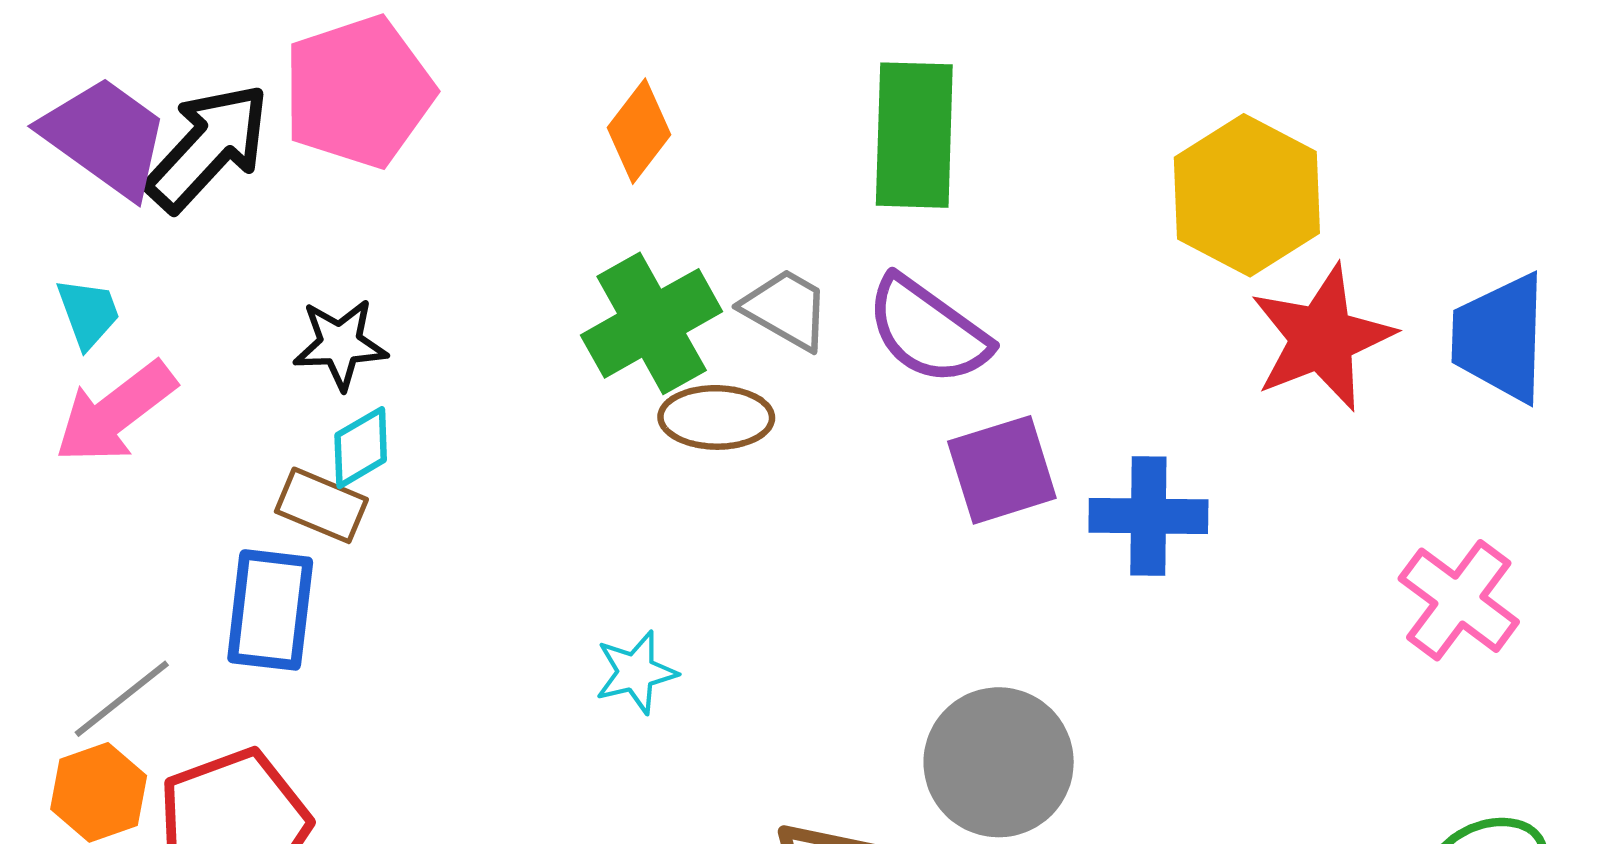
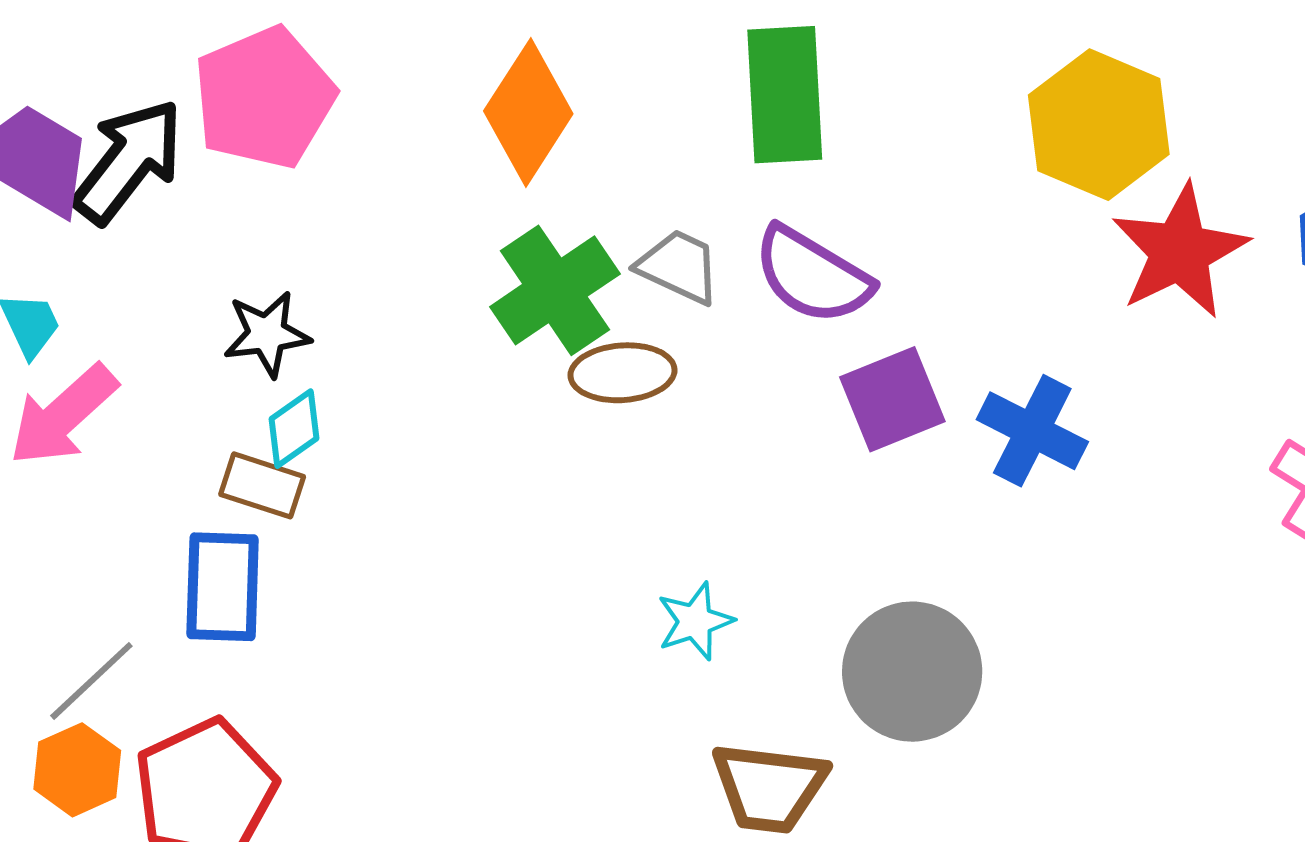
orange diamond: (639, 131) -> (528, 112), size x1.5
blue cross: (1148, 516) -> (1032, 431), turned 31
cyan star: (636, 672) -> (695, 621), moved

